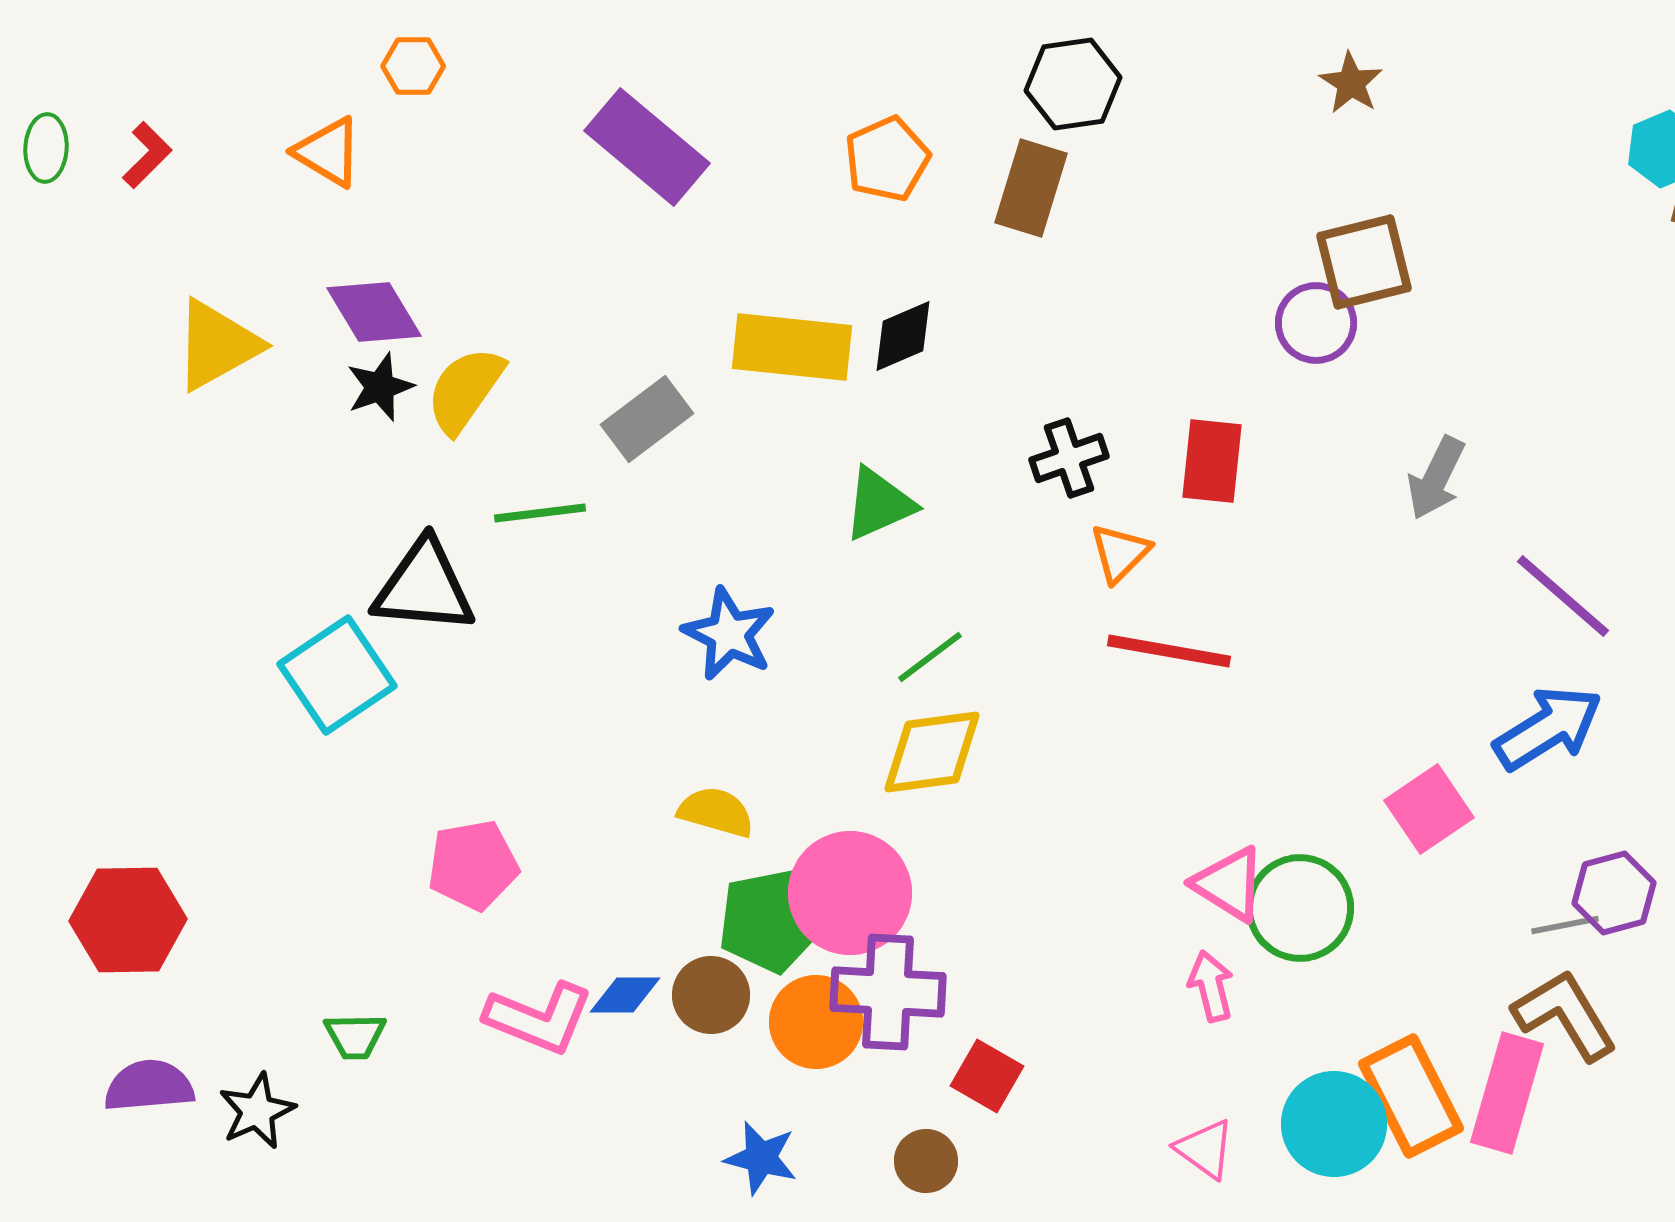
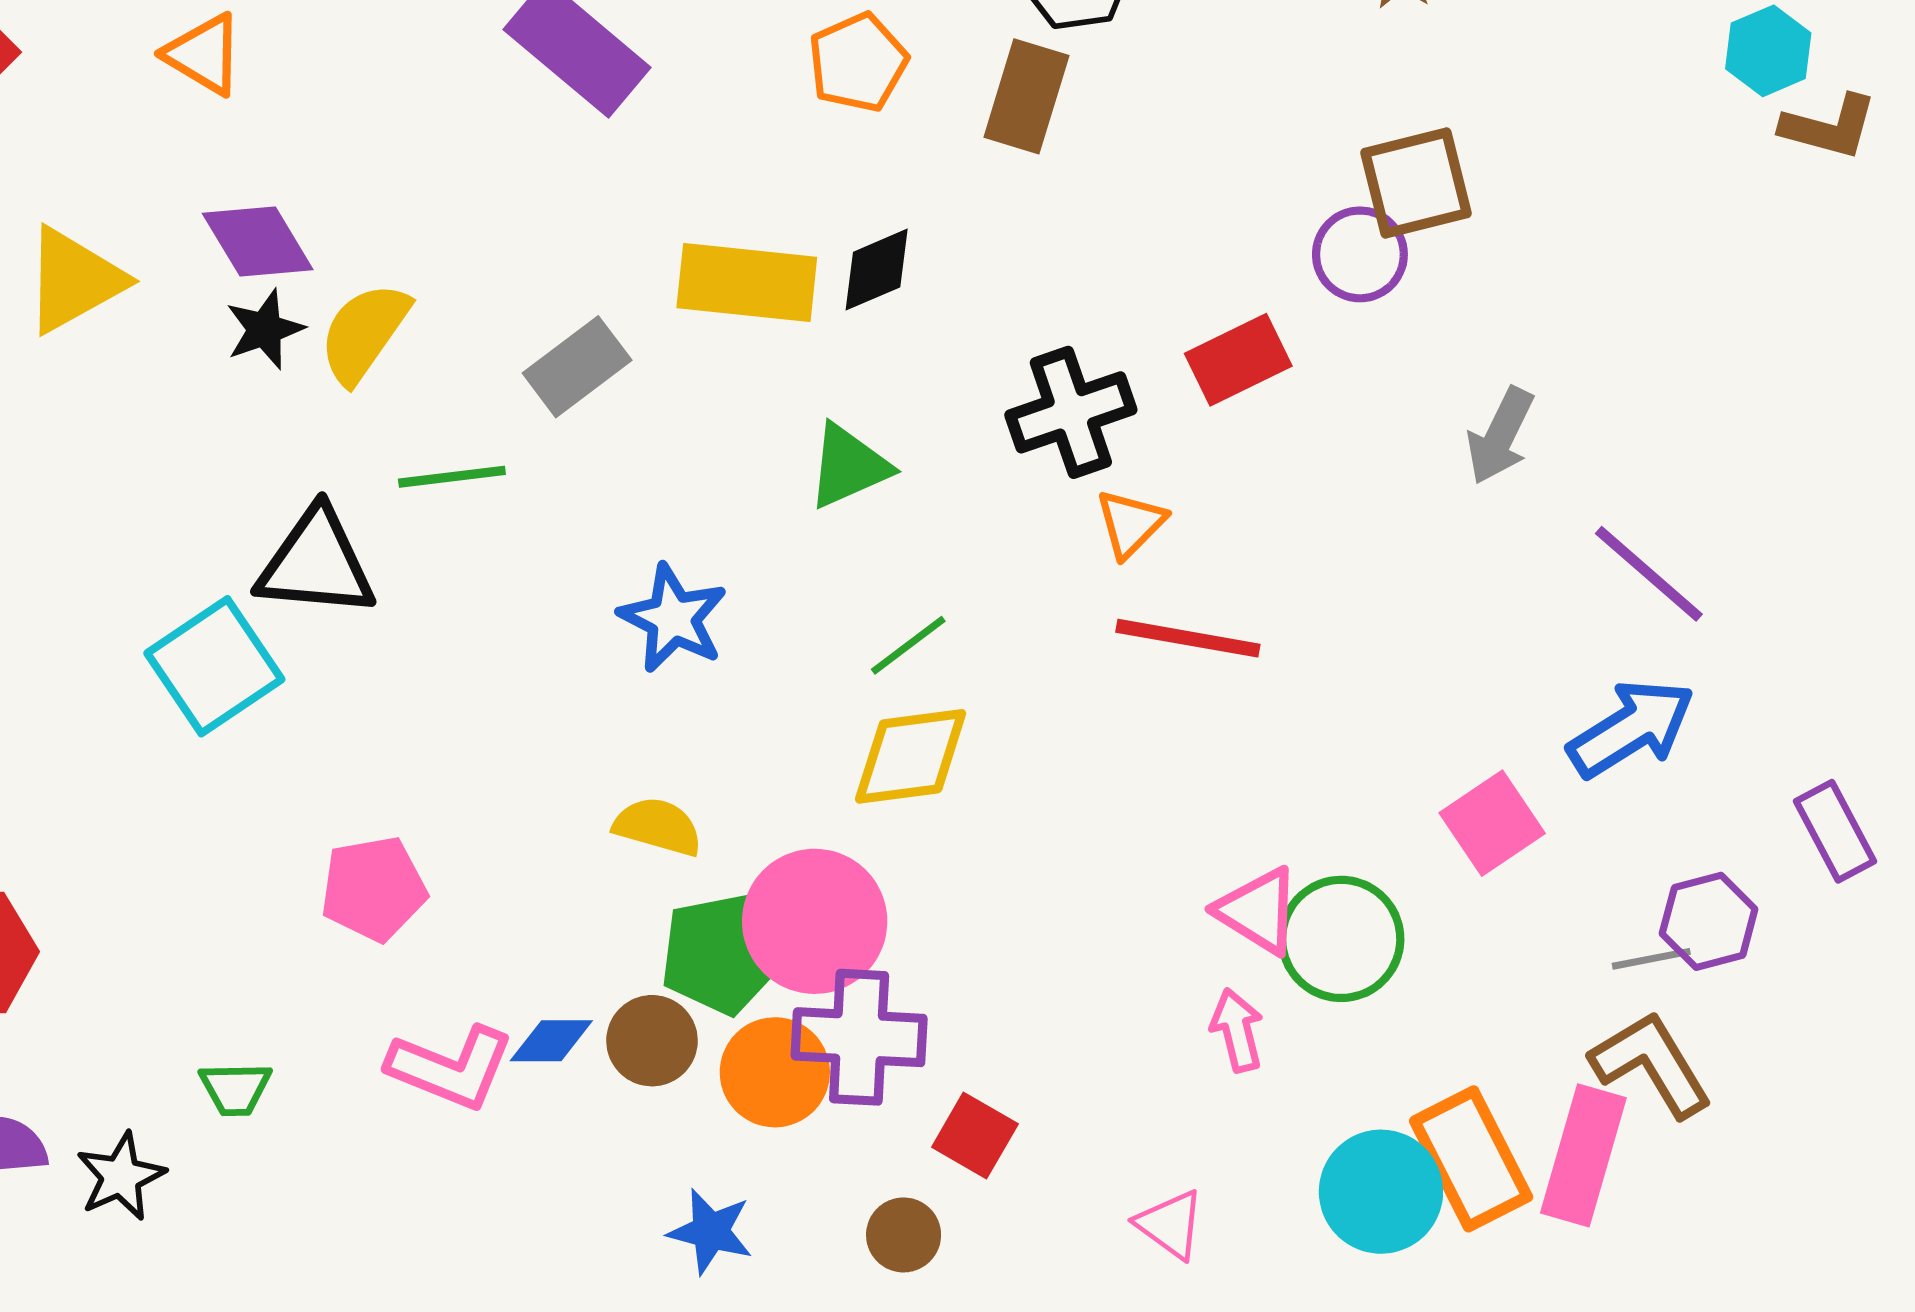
black cross: (1069, 458) -> (1071, 412), size x1.4
red rectangle: (1212, 461) -> (1238, 360), moved, turned 58
pink triangle: (1205, 1149) -> (1170, 1224), moved

